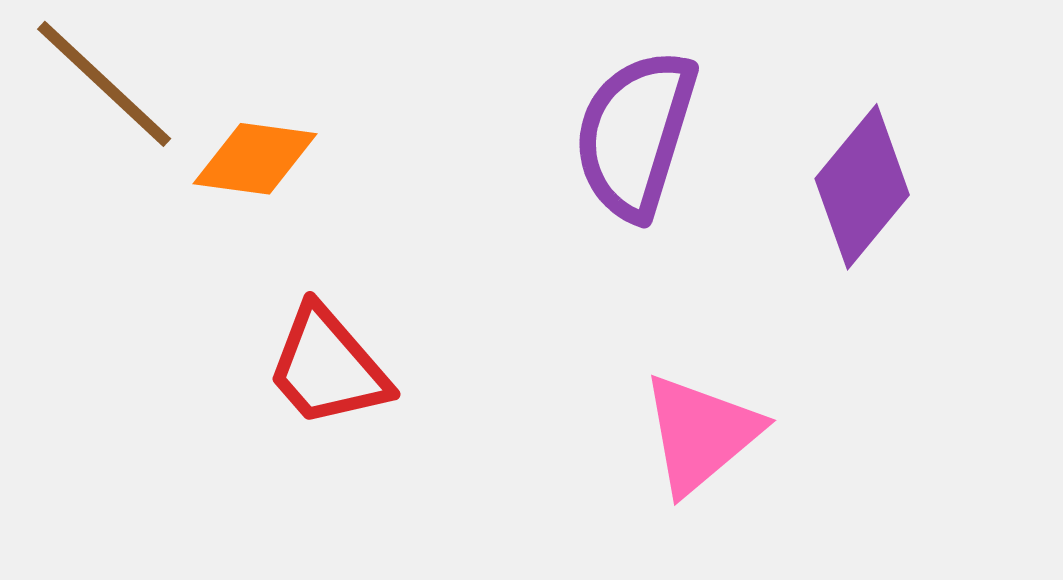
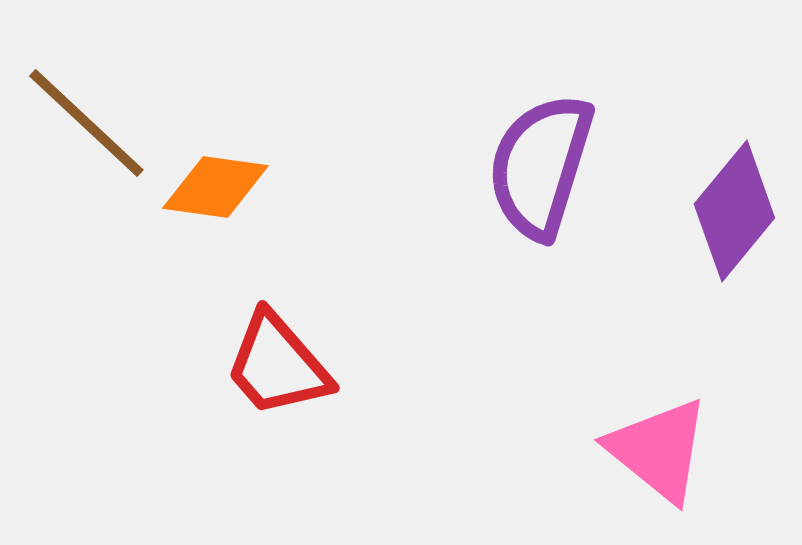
pink triangle: (701, 434) -> (658, 450), moved, turned -41

